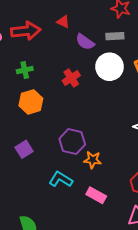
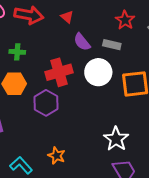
red cross: (71, 78) -> (59, 72), size x1.5
purple hexagon: (72, 142) -> (46, 103), moved

